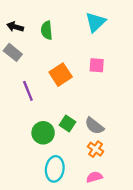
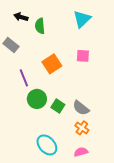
black arrow: (15, 27) -> (21, 17), moved
green circle: (43, 133) -> (37, 99), moved
cyan ellipse: (55, 169) -> (47, 145), turned -50

